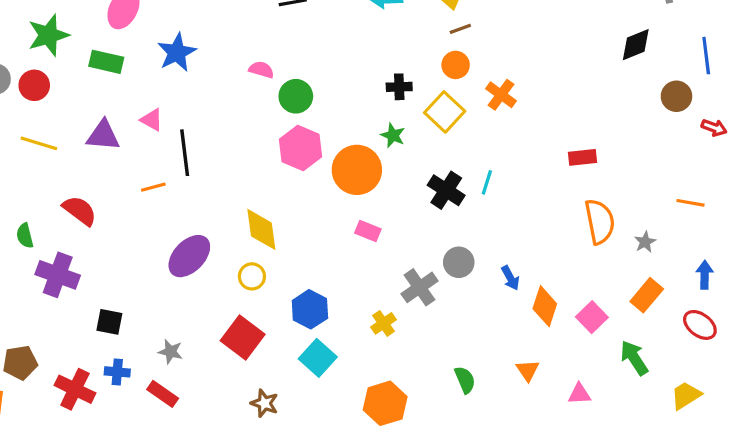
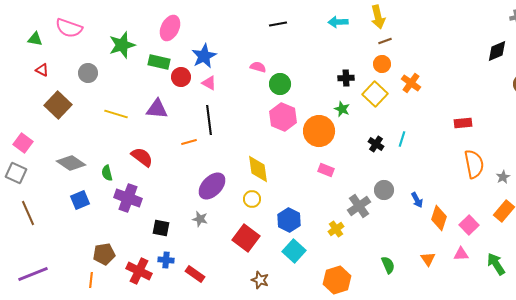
red circle: (34, 85) -> (181, 77), moved
pink triangle: (152, 120) -> (209, 83), moved
black cross: (446, 190) -> (376, 144), size x0.7
gray star: (170, 352) -> (200, 219), moved
green arrow: (634, 358) -> (496, 264), moved
pink triangle: (579, 394) -> (461, 254), moved

